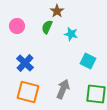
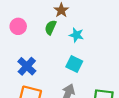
cyan square: (88, 61) -> (74, 64), moved

